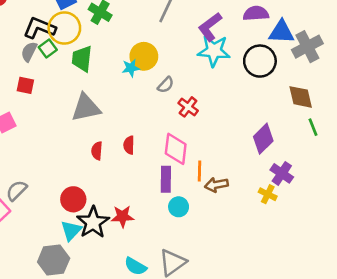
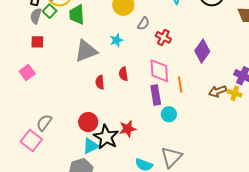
cyan star: (131, 68) -> (116, 40), moved
purple diamond: (263, 139) -> (202, 51), moved
brown arrow: (216, 185) -> (218, 91), moved
cyan triangle: (71, 231) -> (91, 146), turned 30

